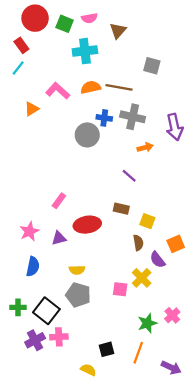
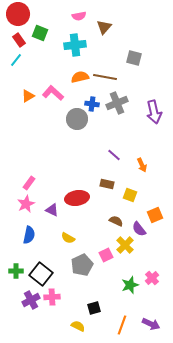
red circle: (35, 18) -> (18, 14), moved
green square: (65, 24) -> (40, 33), moved
pink L-shape: (58, 91) -> (53, 93), moved
gray cross: (133, 117) -> (117, 103), turned -35
orange arrow: (145, 147) -> (142, 165), moved, turned 80
pink rectangle: (59, 201) -> (29, 183), moved
purple triangle: (59, 238) -> (52, 210), turned 40
brown semicircle: (138, 243) -> (116, 221), moved, turned -56
yellow semicircle: (77, 270) -> (68, 238), turned 32
pink square: (120, 289) -> (106, 255), turned -32
gray pentagon: (78, 295) -> (82, 265), moved, turned 30
orange line: (138, 353) -> (122, 325), moved

